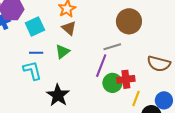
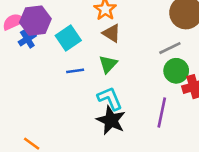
purple line: (101, 66) -> (162, 112), moved
cyan L-shape: (32, 70) -> (110, 99), moved
green circle: (112, 83) -> (176, 71), moved

